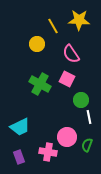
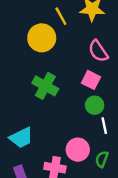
yellow circle: (37, 44) -> (42, 38), size x1.5
pink semicircle: (71, 54) -> (98, 51), moved
pink square: (67, 79) -> (91, 80), moved

